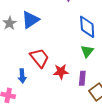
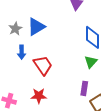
red star: (61, 72) -> (39, 96), moved
blue arrow: (22, 76) -> (22, 52), moved

